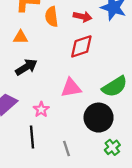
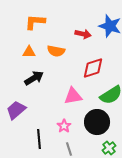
orange semicircle: (52, 17) -> (56, 51), moved, turned -72
red diamond: (81, 46) -> (93, 68), moved
pink star: (41, 109) -> (64, 126), moved

